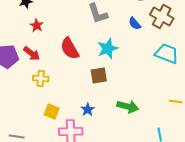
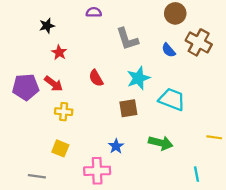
red semicircle: (70, 48) -> (96, 78), size x0.7
cyan trapezoid: (167, 54) -> (172, 99), moved
yellow square: (52, 112) -> (60, 148), moved

